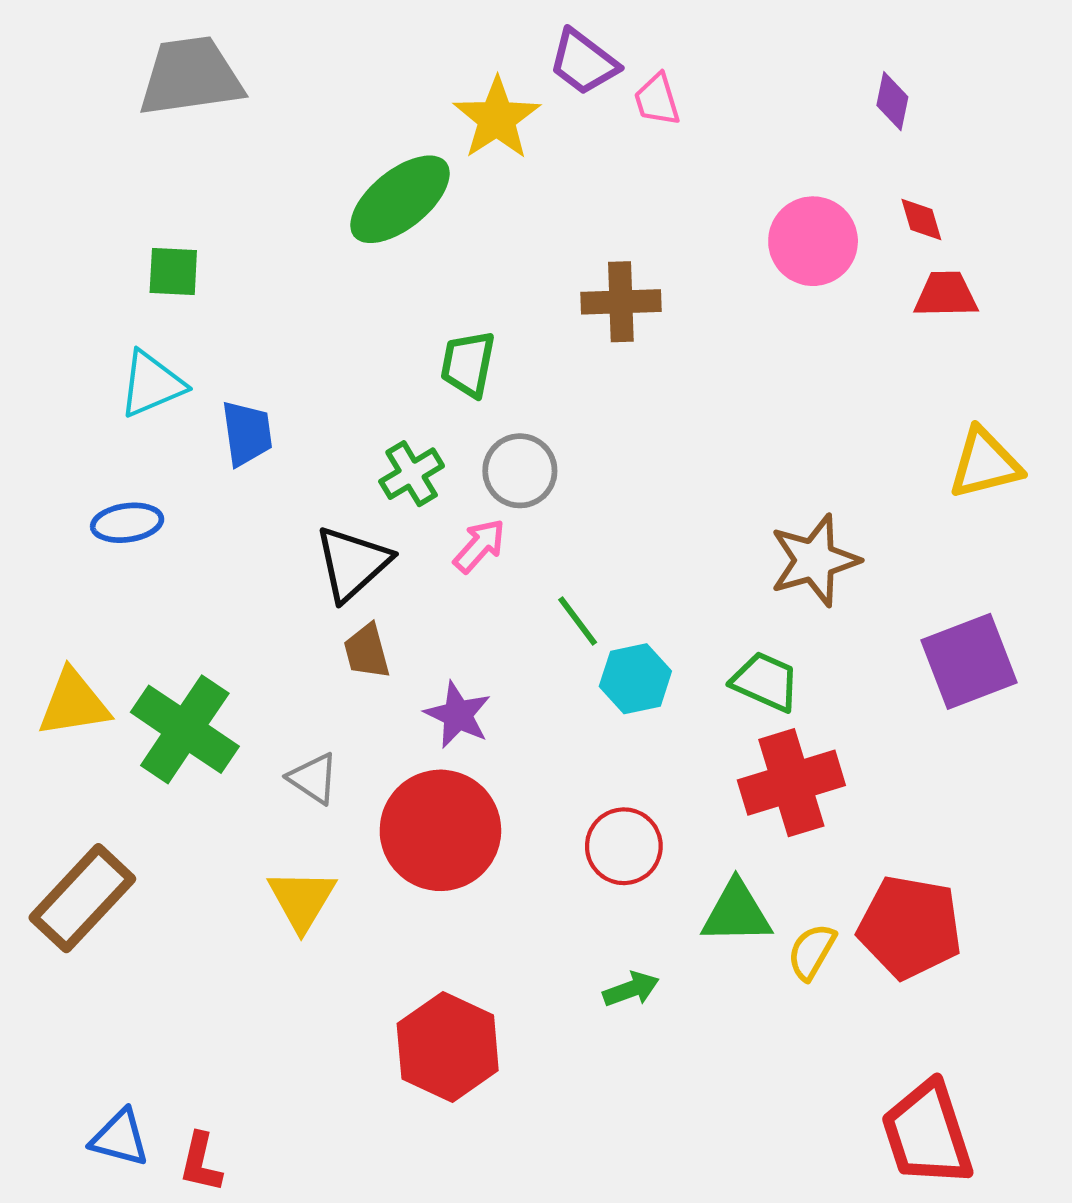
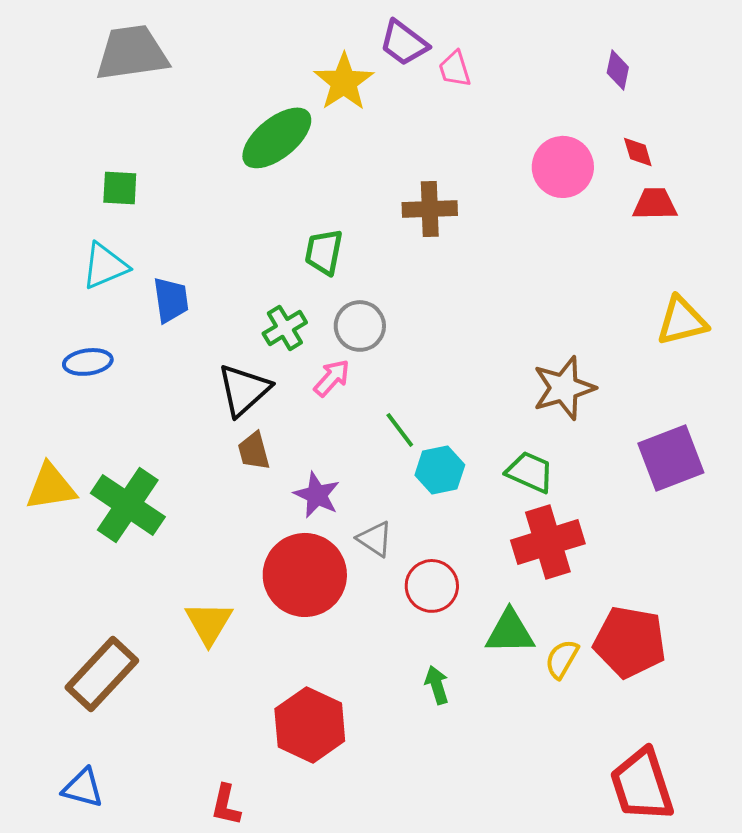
gray triangle: (313, 778) -> (375, 539), moved
brown rectangle: (82, 898) -> (102, 674), moved
green arrow: (631, 989) -> (437, 685), turned -87
red L-shape: (201, 1163) -> (226, 805), moved

